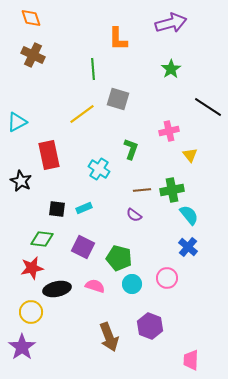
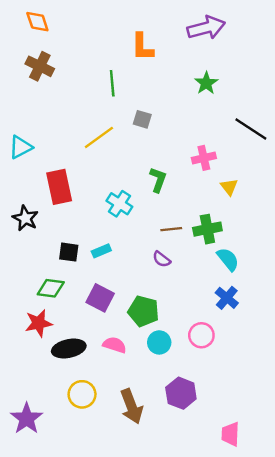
gray square: (118, 99) -> (142, 119), size x0.7
yellow circle: (31, 312) -> (82, 394), moved

